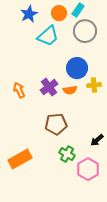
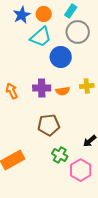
orange circle: (59, 13) -> (44, 14), moved
blue circle: (77, 68) -> (61, 57), moved
purple cross: (49, 87) -> (42, 88), turned 36

